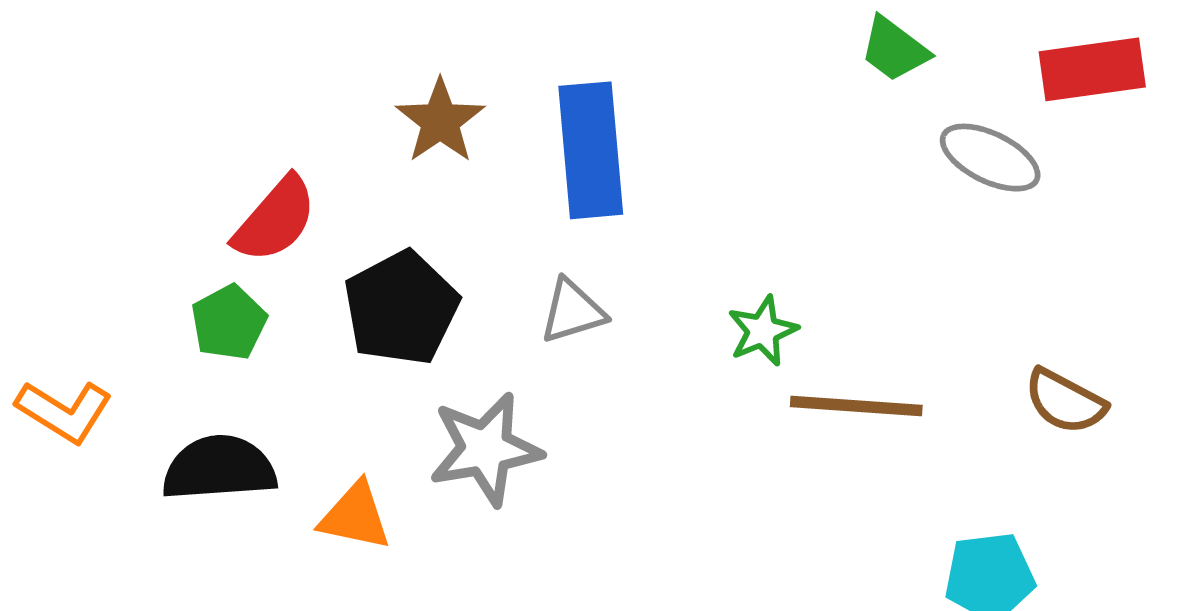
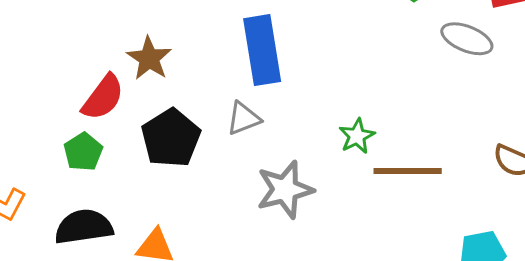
brown star: (440, 121) -> (149, 58), moved
gray triangle: (573, 311) -> (243, 118), moved
gray star: (485, 449) -> (285, 190), moved

